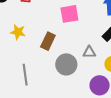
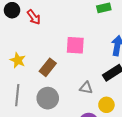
yellow star: (18, 32) -> (18, 60), moved
gray circle: (66, 64) -> (48, 98), moved

